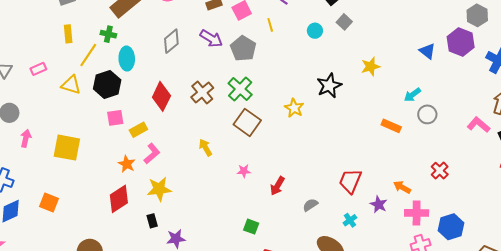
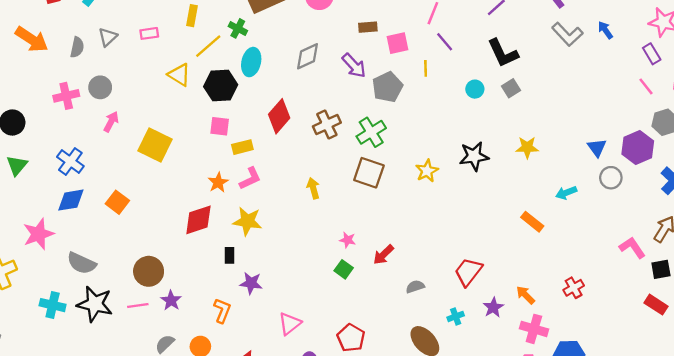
pink rectangle: (38, 69) -> (149, 33), moved
gray circle: (427, 114) -> (611, 178), moved
brown square: (247, 122) -> (369, 173), turned -32
pink star: (244, 171) -> (348, 240), moved
green square: (251, 227) -> (344, 269), moved

